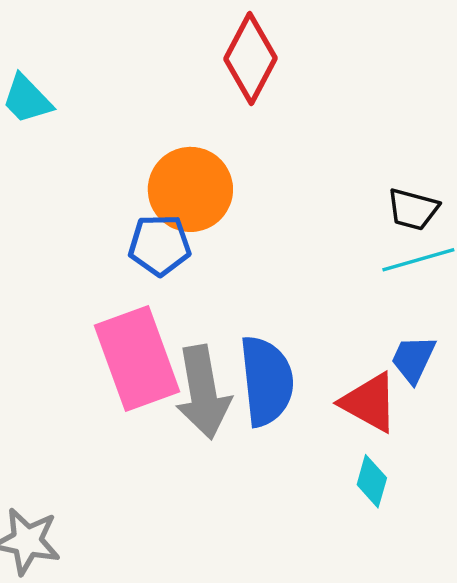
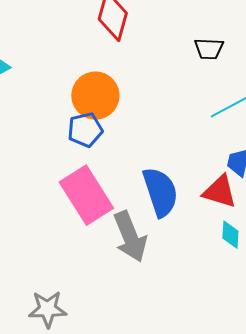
black trapezoid: (413, 209) -> (209, 49), moved
gray arrow: (203, 392) -> (130, 237), moved

